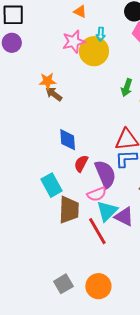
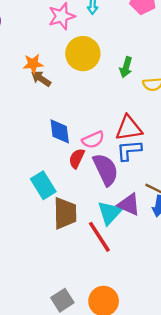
yellow circle: (94, 51) -> (83, 54), moved
pink semicircle: (97, 194) -> (93, 140), moved
purple triangle: (124, 217) -> (129, 204), moved

